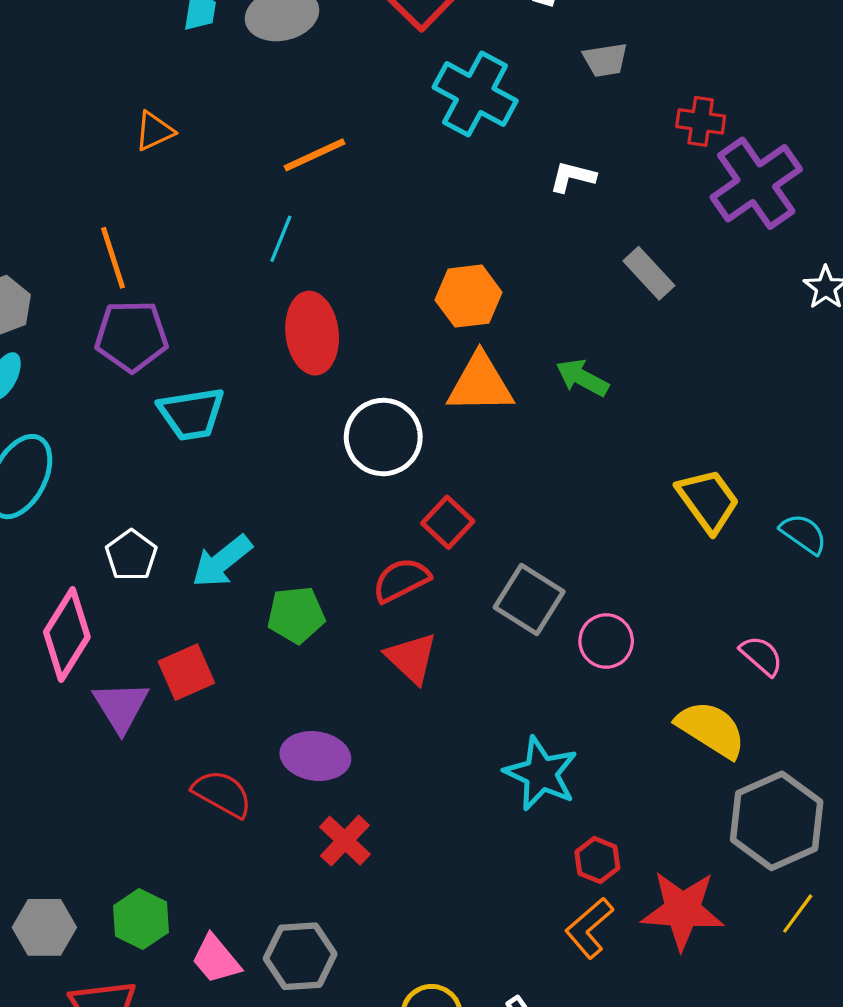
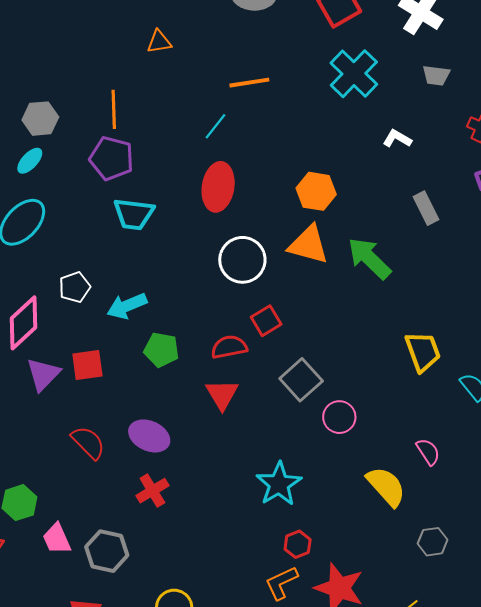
green arrow: (582, 378) -> (369, 258), size x1.5
gray hexagon: (777, 821) -> (433, 542), moved, size x0.5

